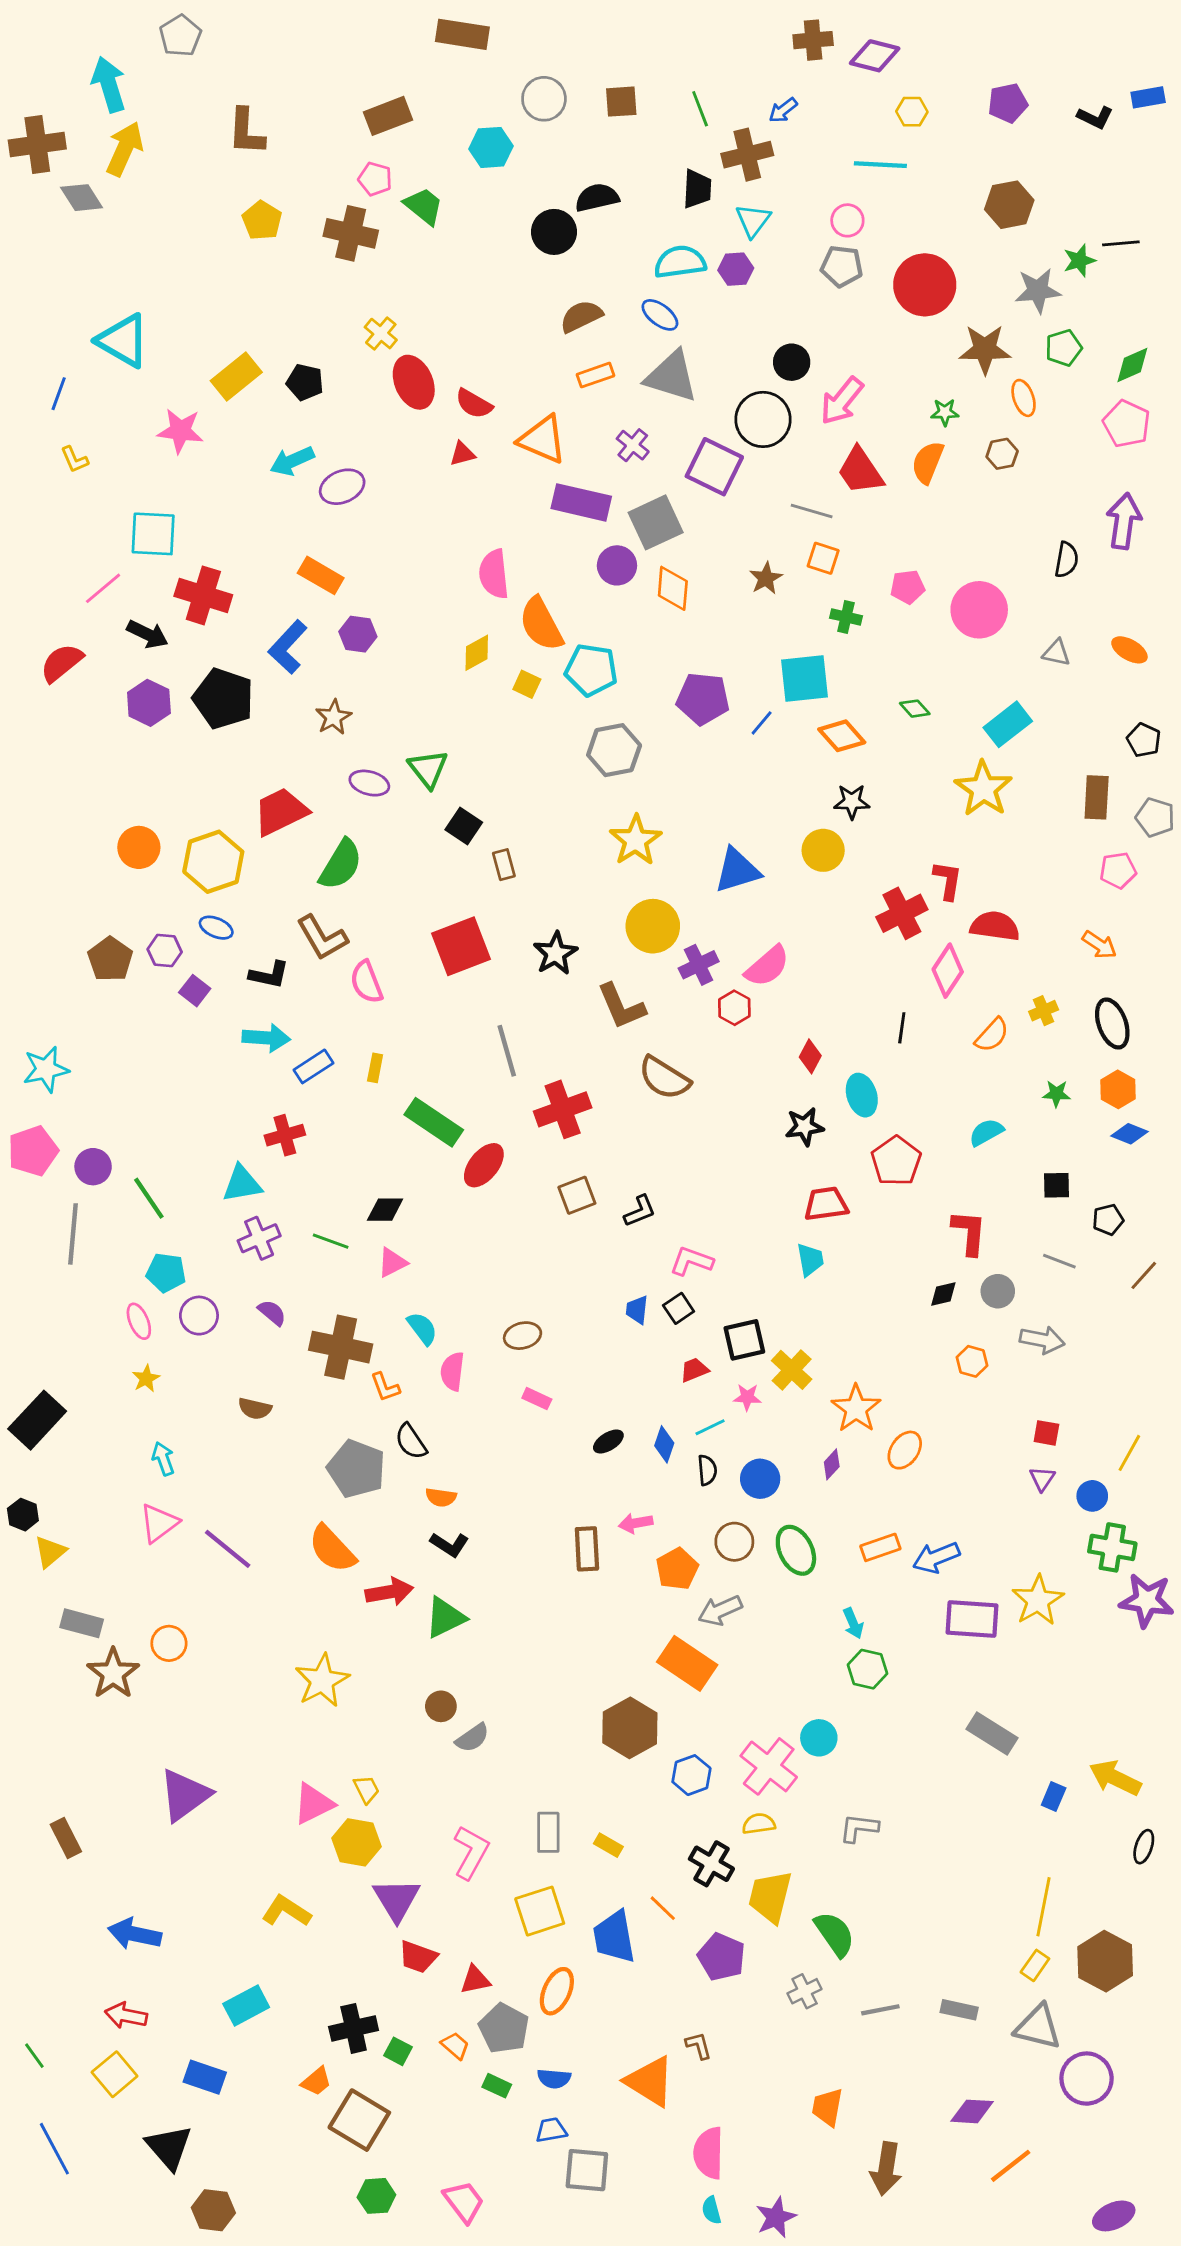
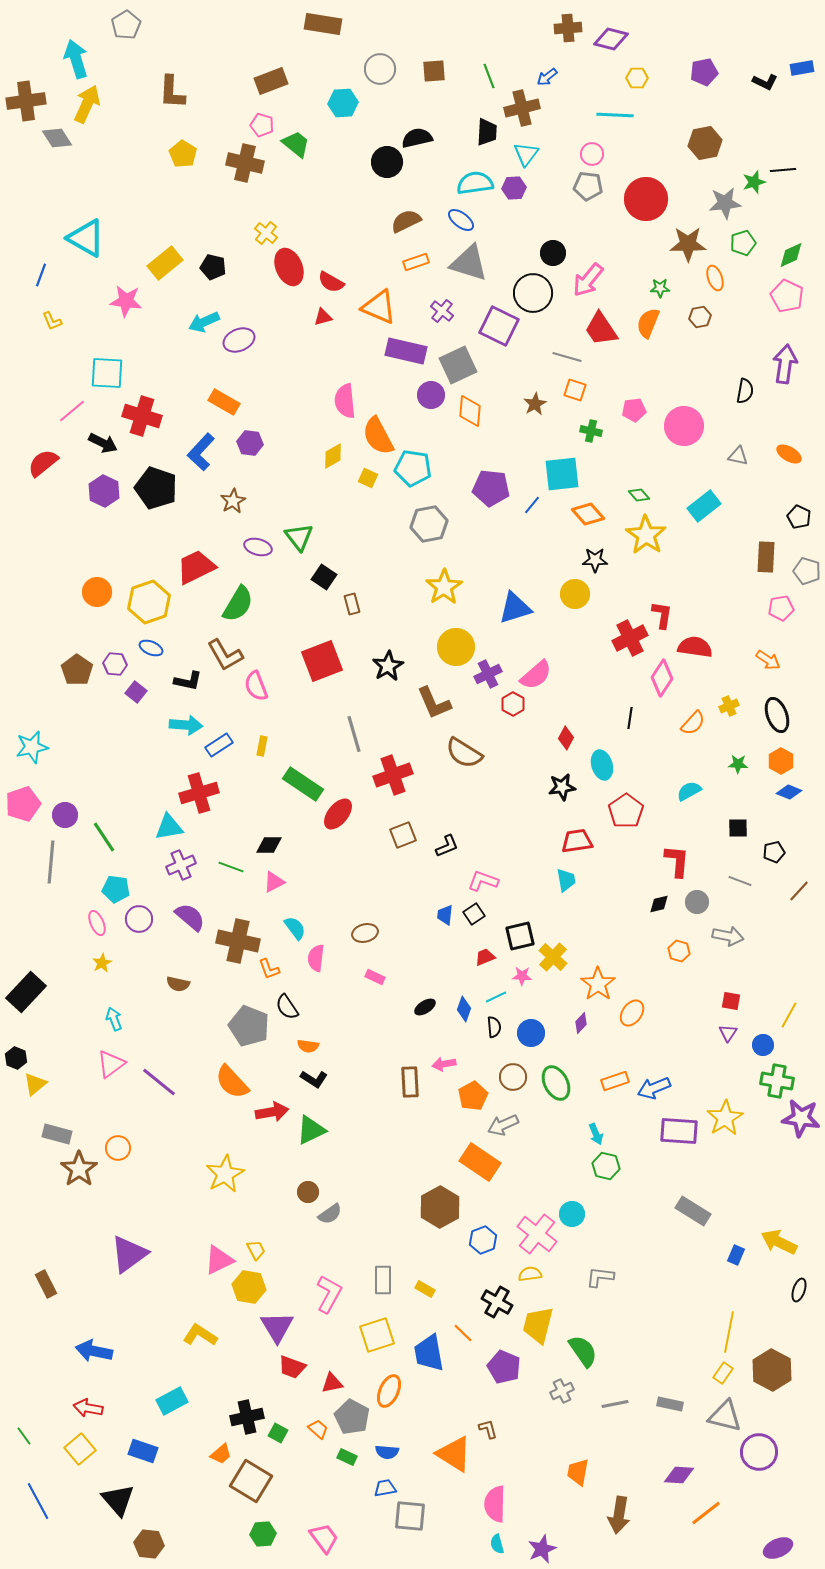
yellow star: (983, 789) -> (646, 535), moved
red cross: (285, 1135) -> (199, 793), size x1.4
purple semicircle: (272, 1313) -> (190, 917), size x1.5

